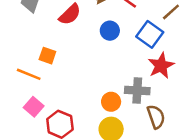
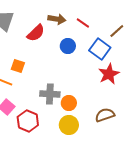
gray cross: (137, 91) -> (50, 94), moved
brown semicircle: (156, 117) -> (105, 115), turned -90

